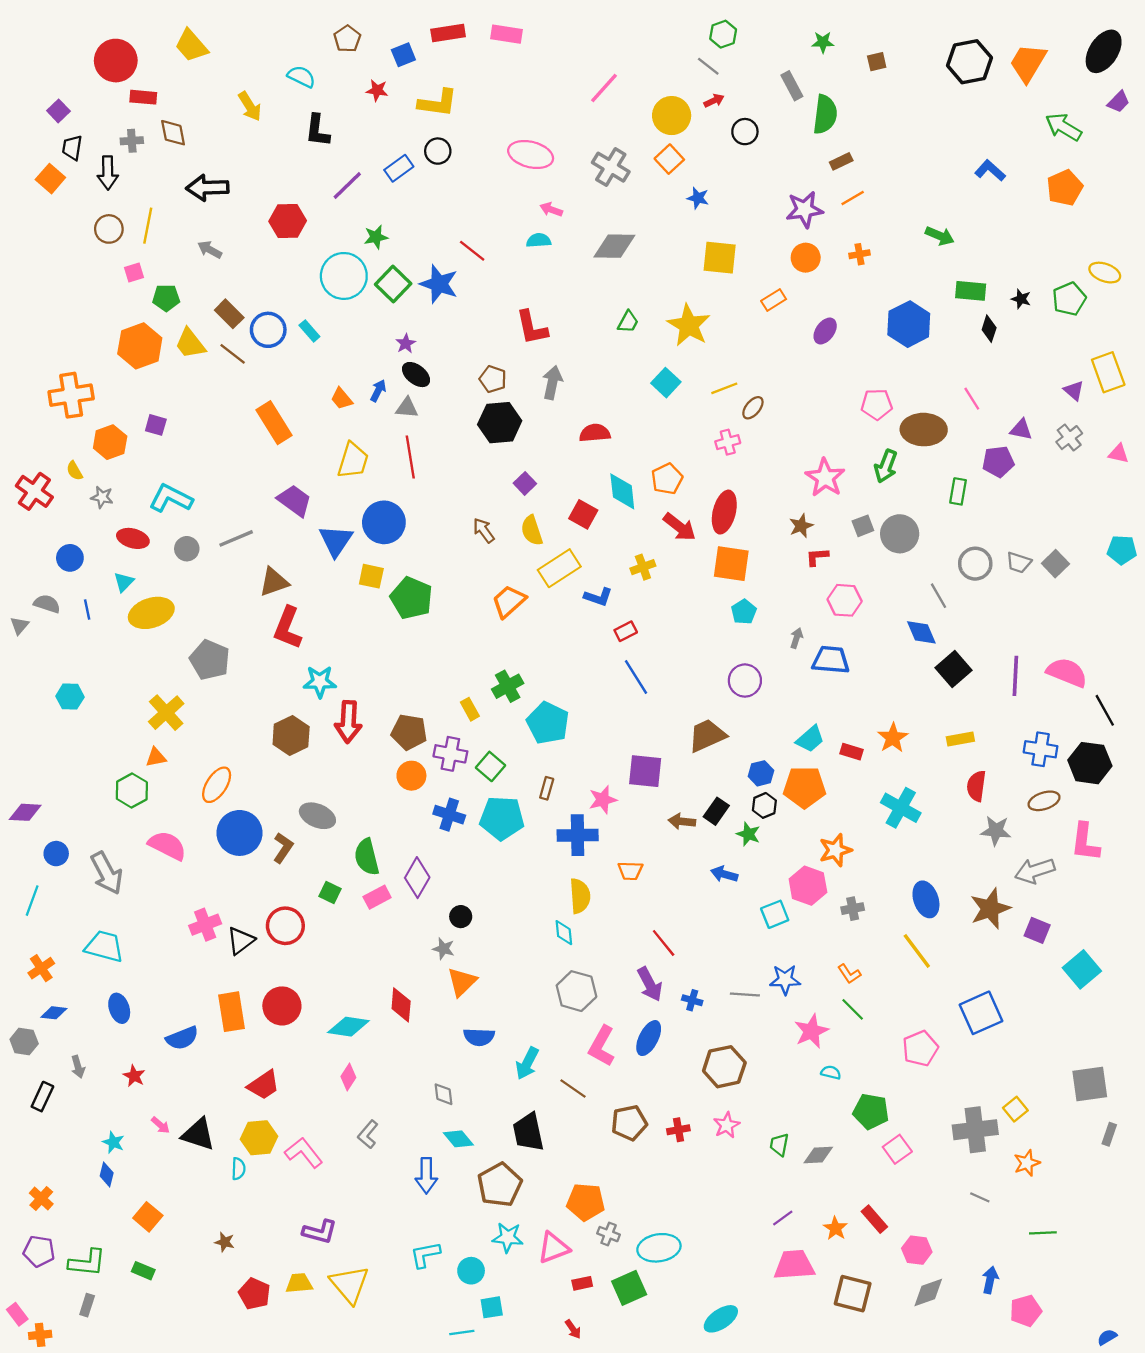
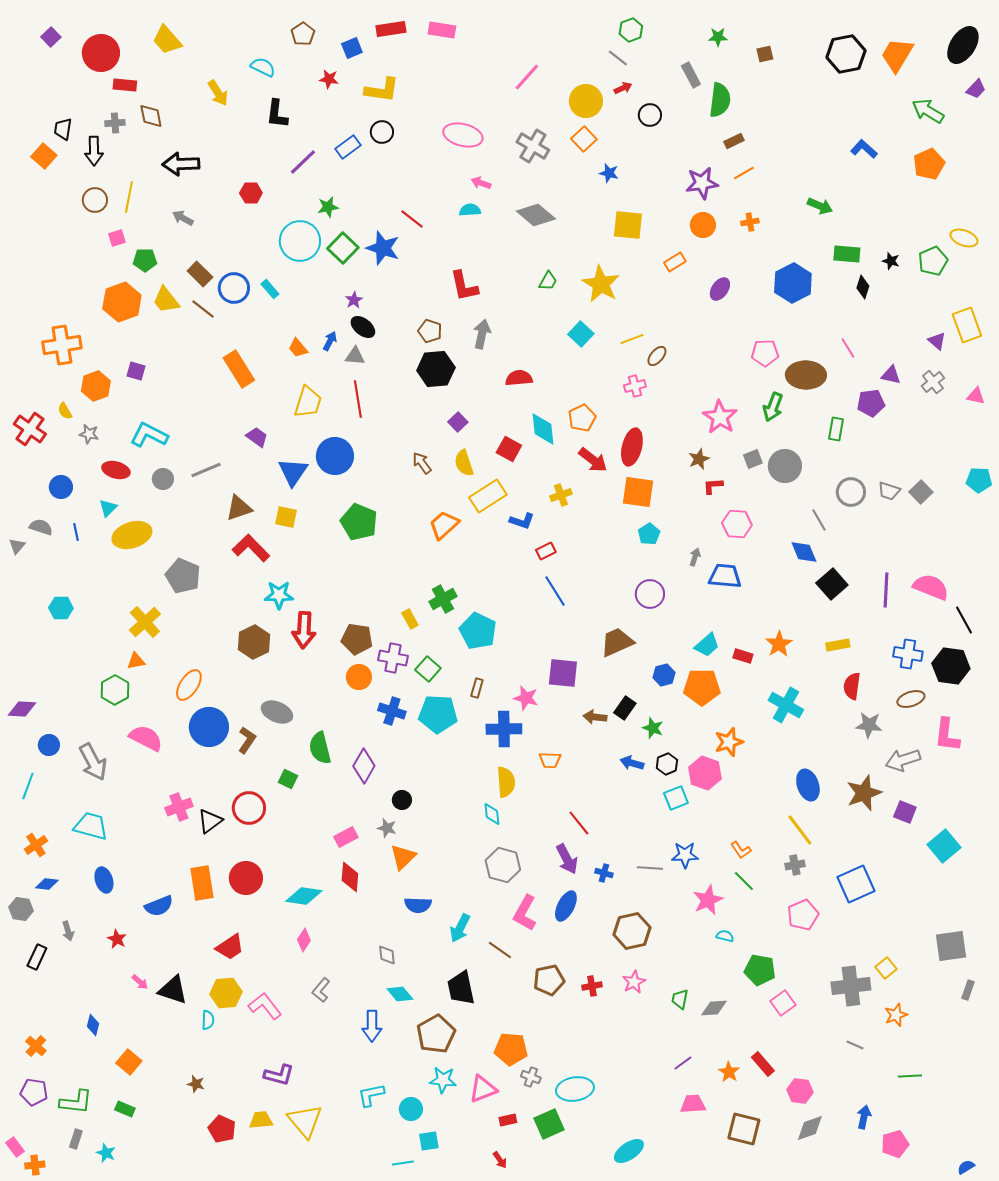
purple square: (58, 111) -> (51, 37), moved
red hexagon: (288, 221) -> (251, 193), size x0.7
gray diamond: (614, 246) -> (536, 215), turned 39
purple trapezoid: (295, 501) -> (257, 437), size x0.7
yellow square: (371, 576) -> (286, 517), moved
red L-shape: (288, 628) -> (251, 548), turned 114
pink star: (603, 800) -> (526, 698), turned 30
black hexagon: (764, 805) -> (667, 764), moved
pink rectangle: (377, 897) -> (346, 837), moved
gray cross: (853, 909) -> (795, 865), moved
cyan star: (113, 1142) -> (106, 1153), moved
pink trapezoid: (794, 1265) -> (693, 1104), size x0.7

